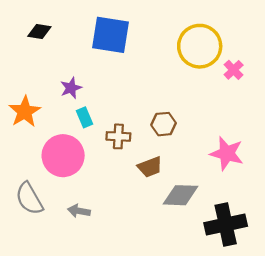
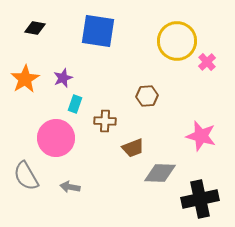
orange star: (25, 112) -> (25, 79), moved
cyan rectangle: (85, 117) -> (75, 104), turned 42
brown hexagon: (164, 124) -> (147, 96), moved

